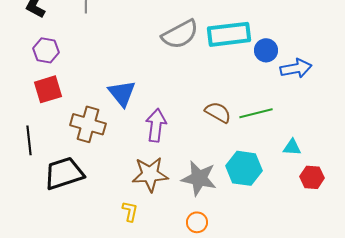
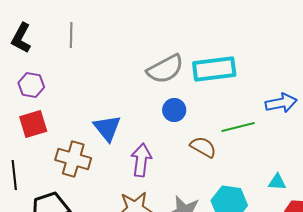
blue circle: (266, 50) -> (174, 110), moved
green line: (256, 113) -> (238, 127), moved

